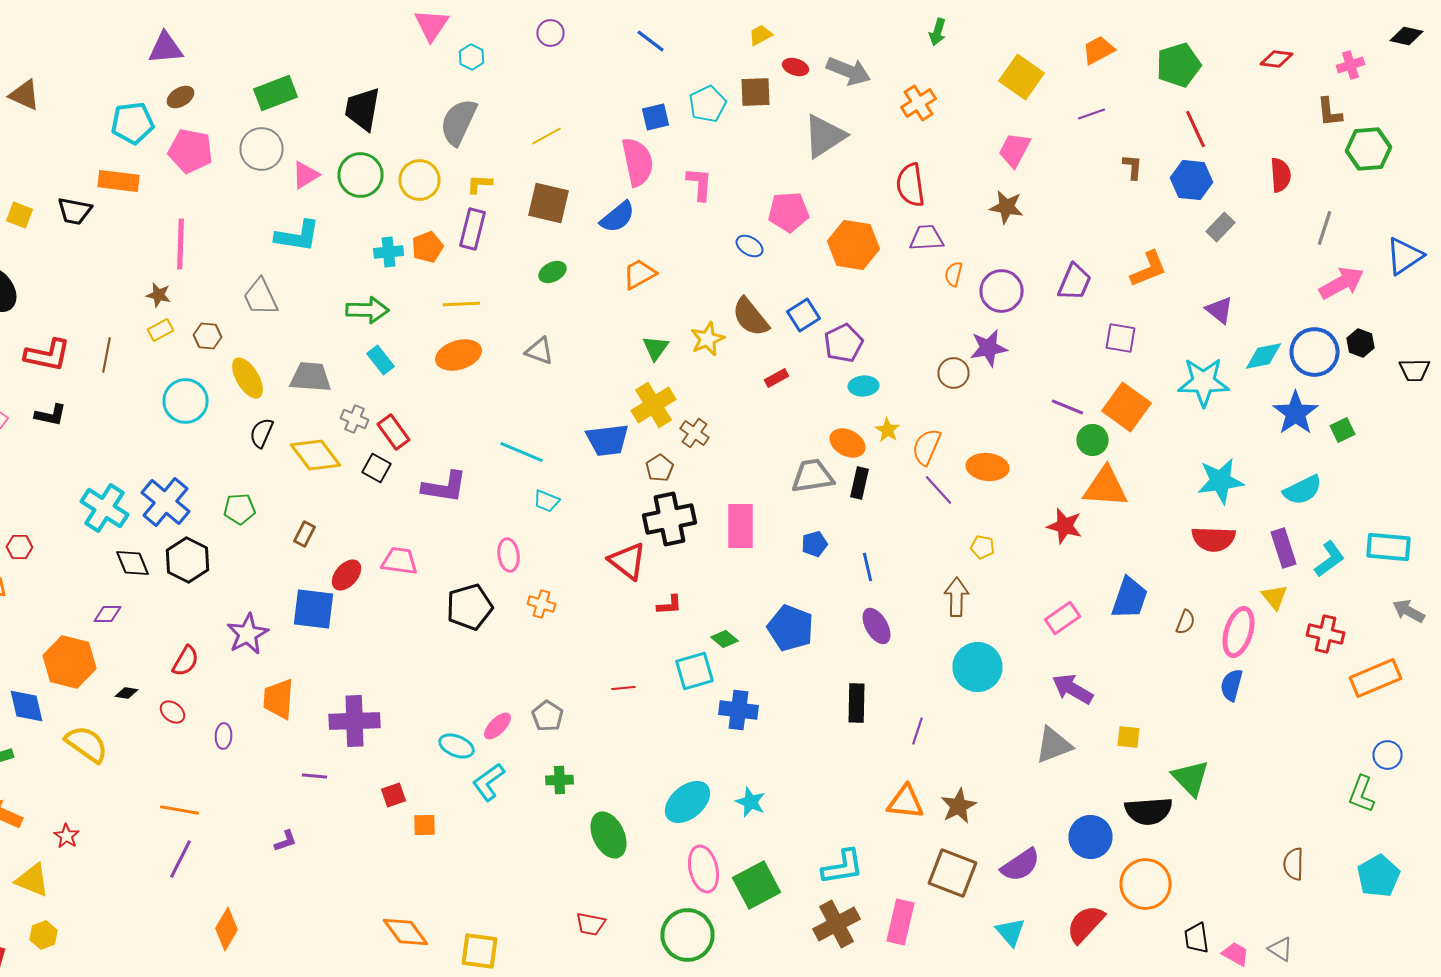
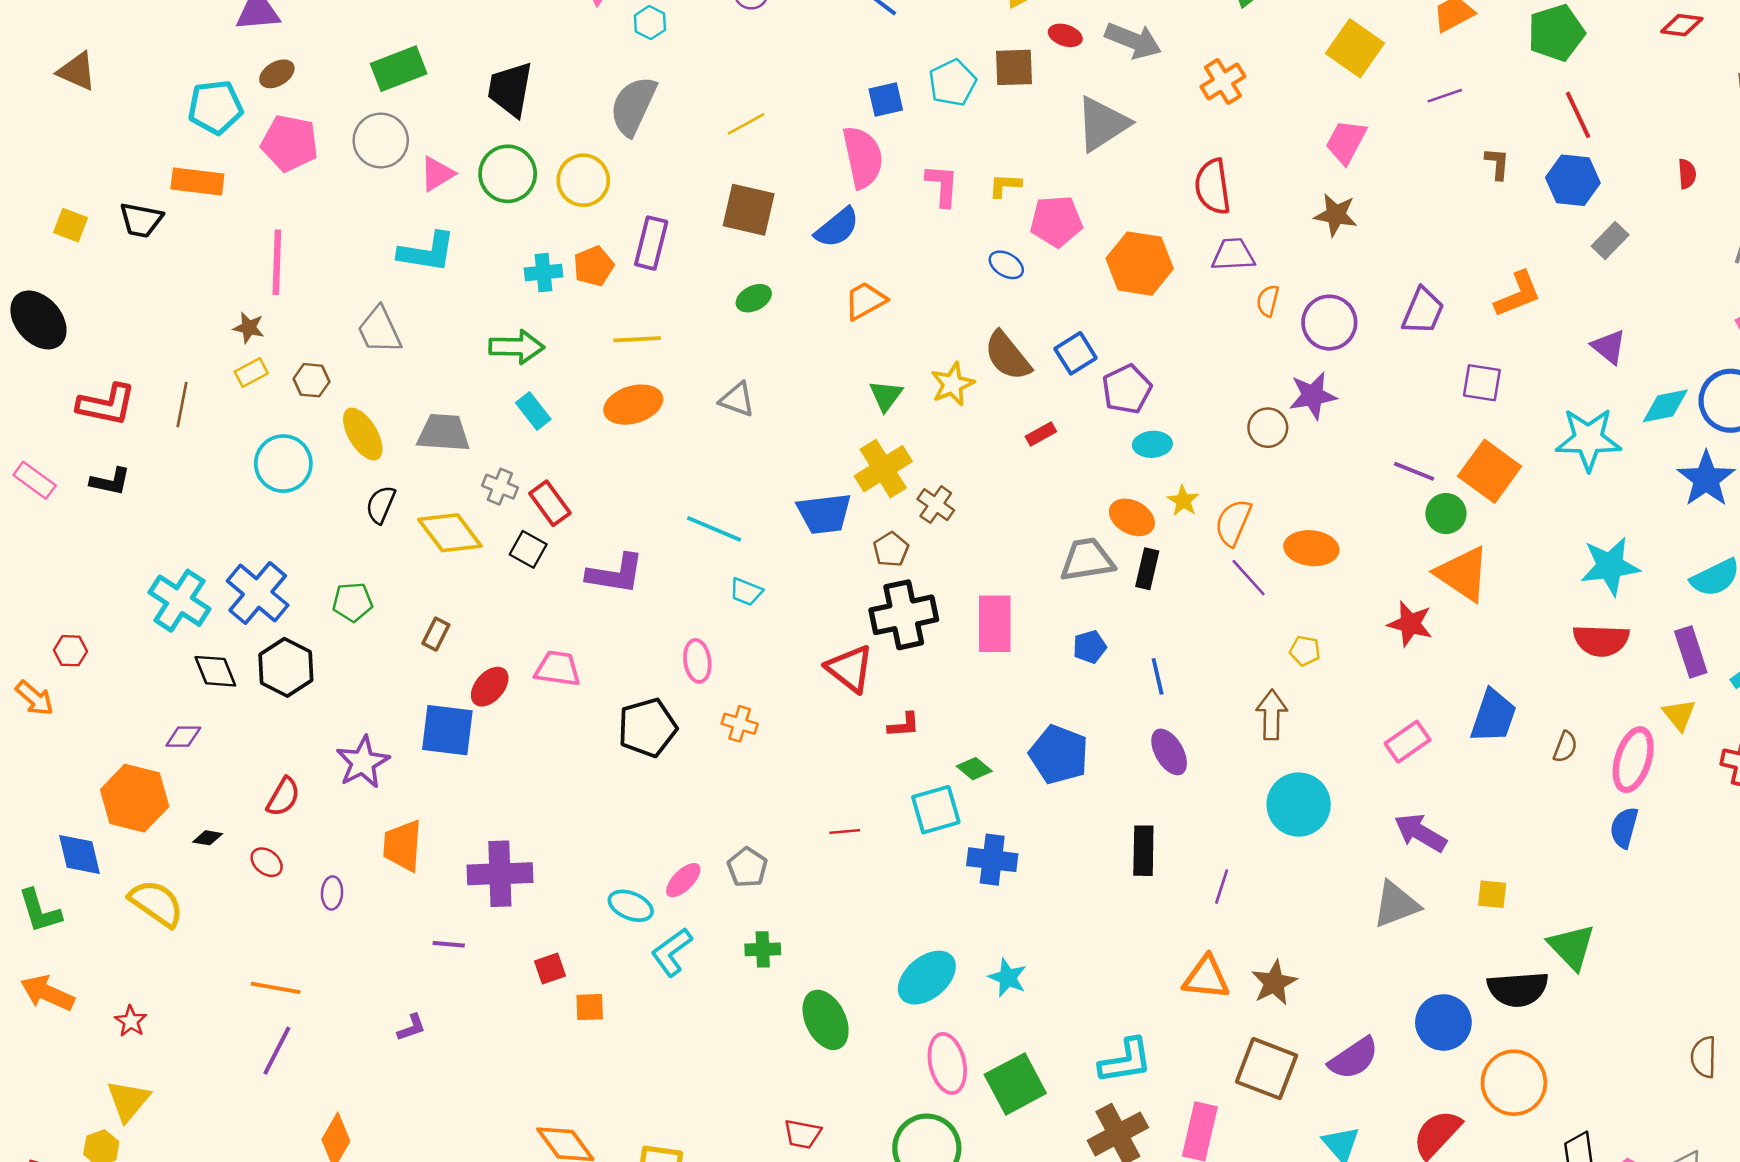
red semicircle: (1280, 175) -> (1687, 174), size x0.7
yellow L-shape: (480, 184) -> (1005, 185), moved
orange triangle: (1106, 487) -> (1463, 574), turned 30
yellow triangle: (32, 880) -> (128, 1101), moved, turned 48

